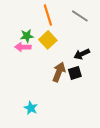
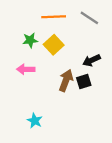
orange line: (48, 15) -> (54, 17), turned -75
pink arrow: (23, 47) -> (26, 69), moved

